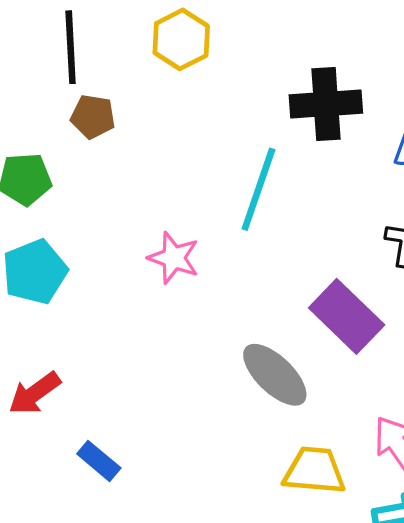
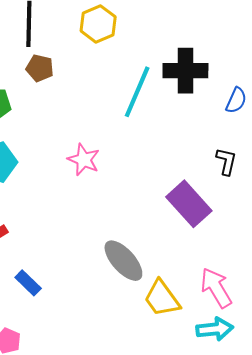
cyan line: (258, 189) -> (137, 92), moved
gray ellipse: (275, 375) -> (123, 261), moved
yellow trapezoid: (314, 471) -> (162, 298), turned -135

